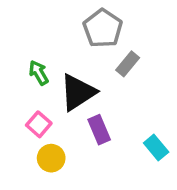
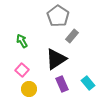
black triangle: (78, 92) -> (56, 59), moved
purple rectangle: (99, 130) -> (62, 84), moved

